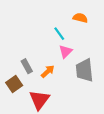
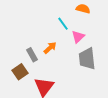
pink triangle: (66, 51) -> (78, 37), moved
orange arrow: (48, 71) -> (50, 48), moved

